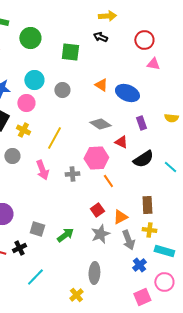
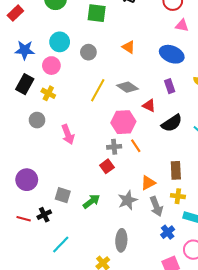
blue ellipse: (127, 93) -> (172, 54), moved
yellow line: (54, 138) -> (98, 90), moved
gray cross: (72, 174) -> (114, 147), moved
red square: (97, 210) -> (107, 166), moved

